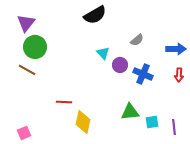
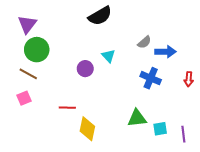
blue arrow: (176, 49) -> (165, 52), moved
purple circle: (120, 65) -> (85, 69), moved
pink square: (24, 133) -> (24, 98), moved

